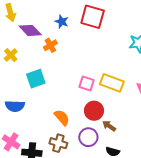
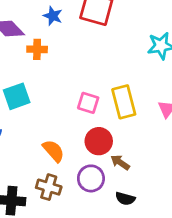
orange cross: (50, 45) -> (37, 49), turned 32
yellow rectangle: (112, 83) -> (124, 102), turned 55

